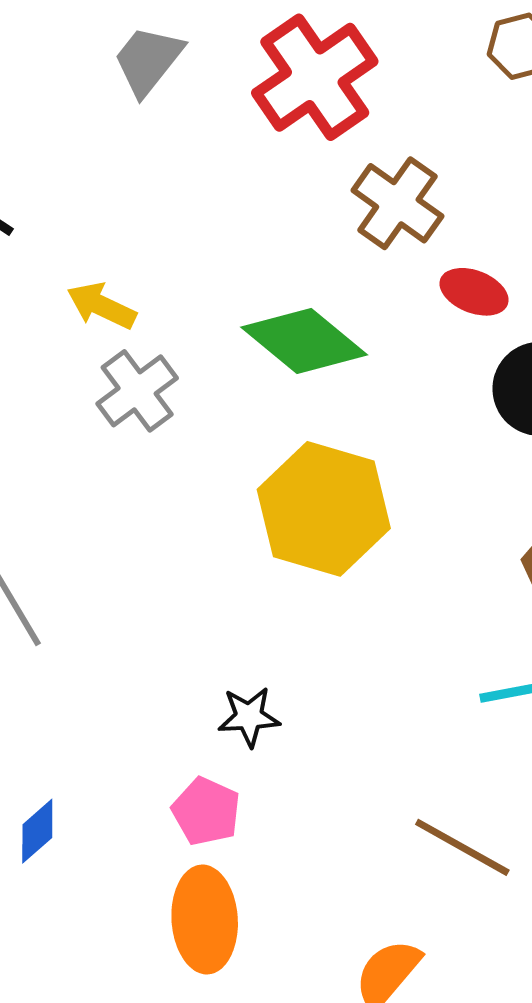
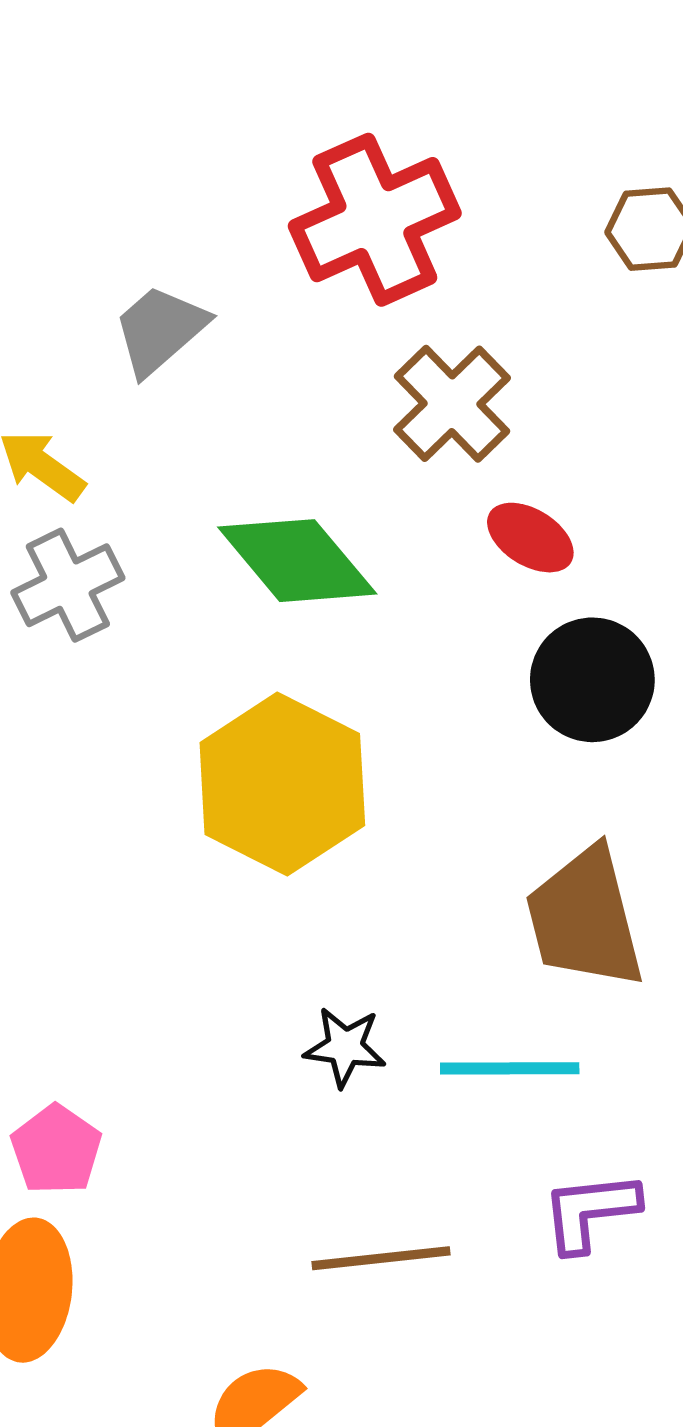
gray trapezoid: (148, 60) -> (160, 330), moved
black star: (249, 717) -> (345, 1047), moved
brown line: (462, 847) -> (381, 1258), turned -46

